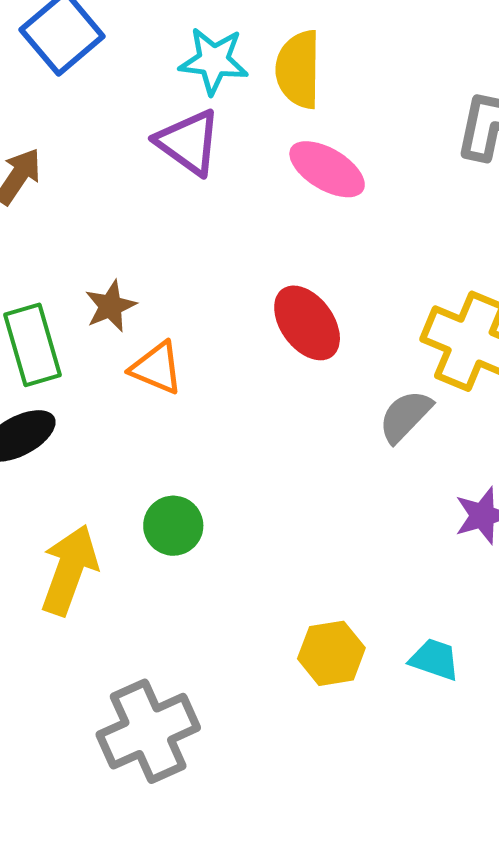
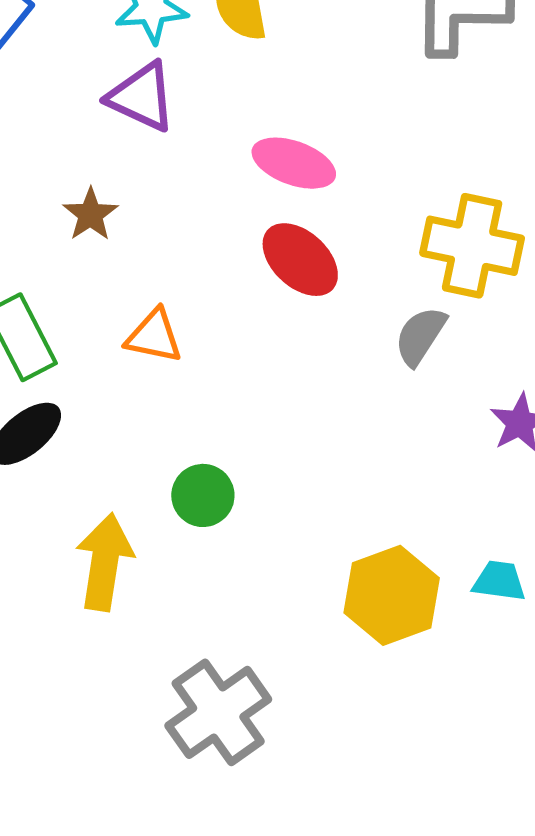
pink ellipse: (327, 169) -> (294, 163), moved
brown star: (110, 306) -> (90, 214), moved
yellow hexagon: (331, 653) -> (392, 595), size x1.4

